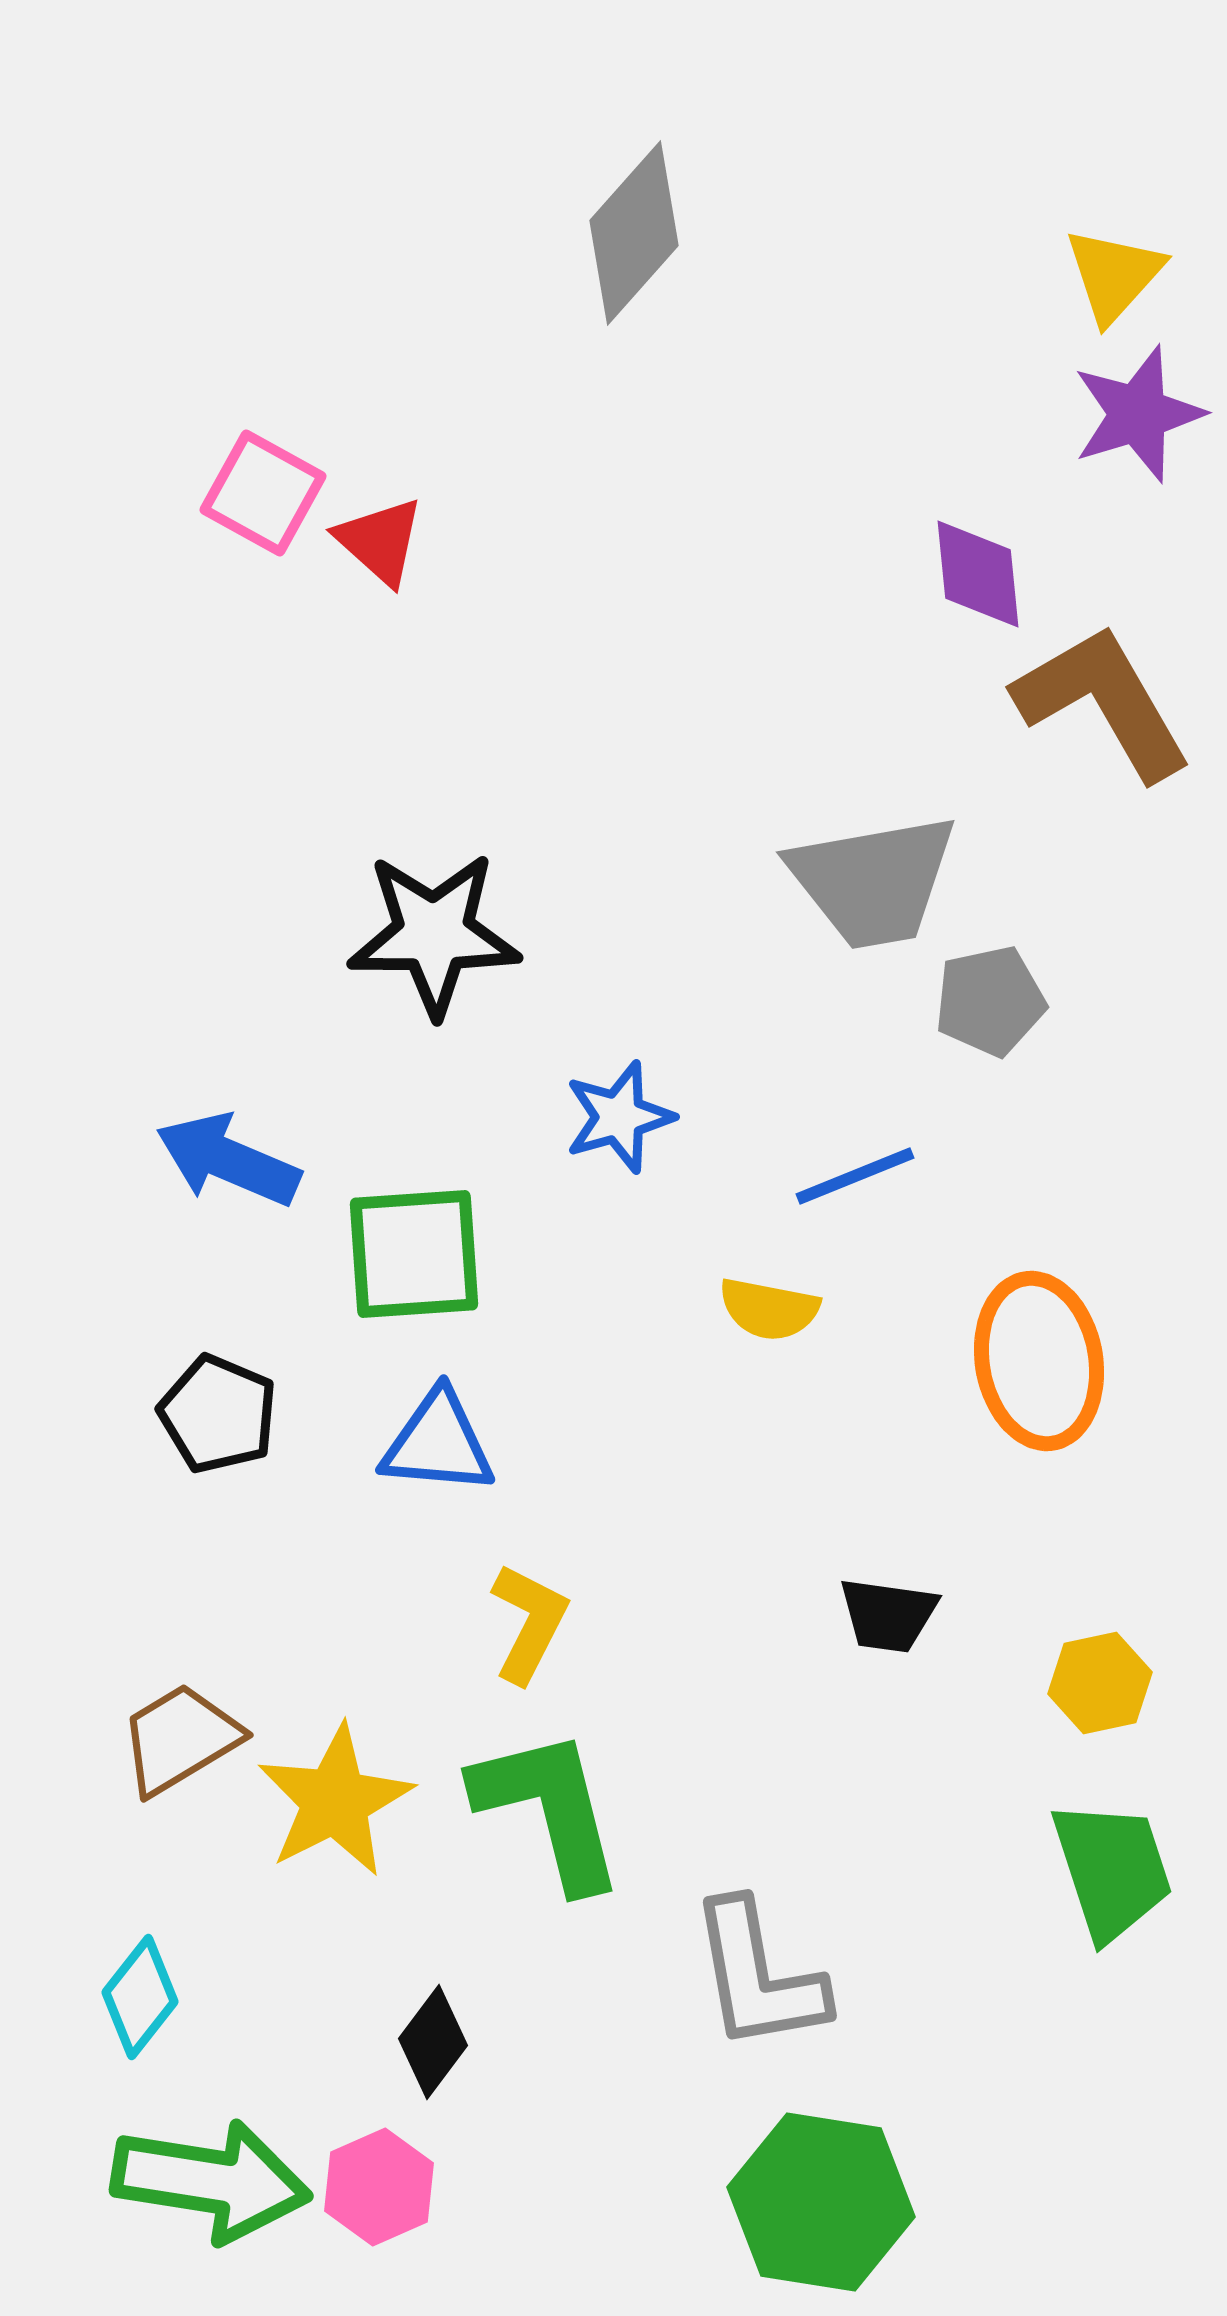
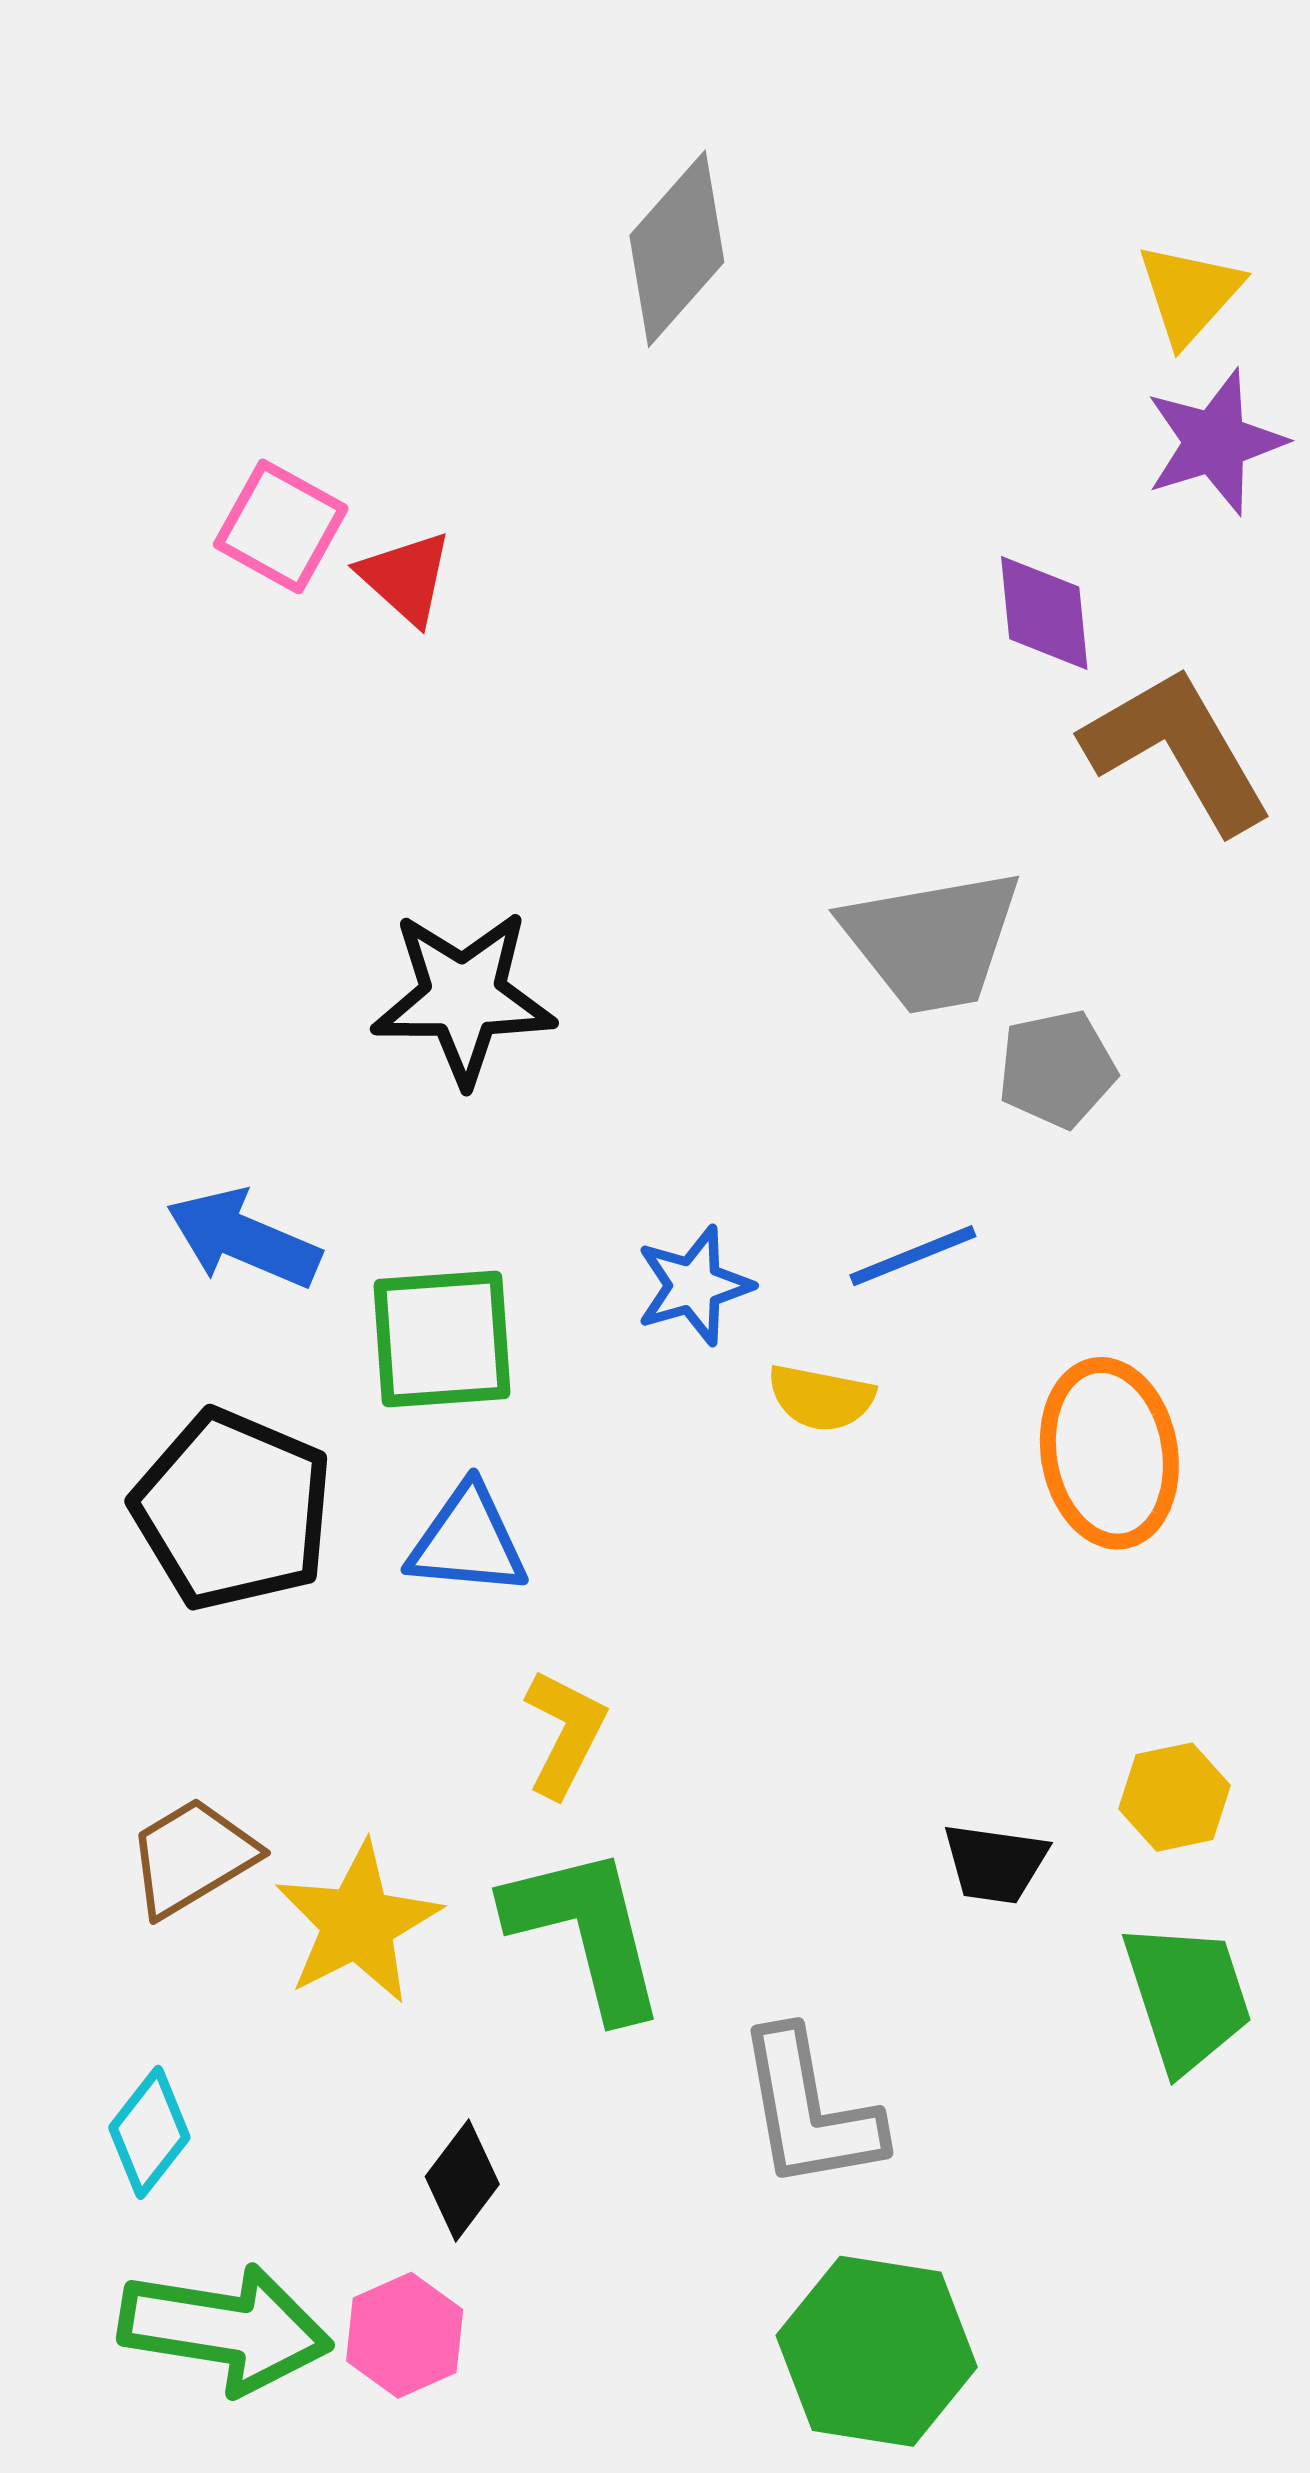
blue star: (619, 1117) -> (694, 1286), moved
black pentagon: (218, 1414) -> (233, 1510), size x1.6
black trapezoid: (888, 1615) -> (995, 1863), moved

